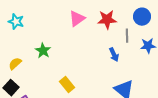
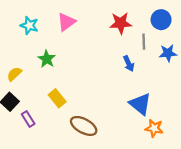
pink triangle: (77, 19) -> (66, 22), moved
cyan star: (16, 22) -> (29, 25), moved
yellow rectangle: (67, 85) -> (57, 98), moved

